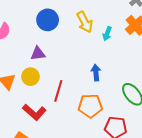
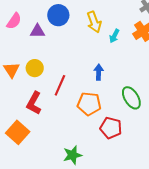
purple triangle: (38, 53) -> (38, 31), moved
red L-shape: (34, 112) -> (34, 103), turned 70

